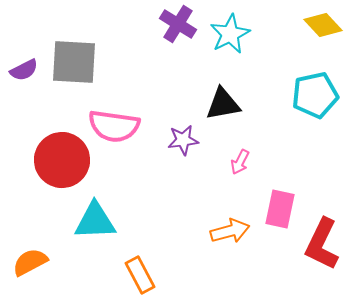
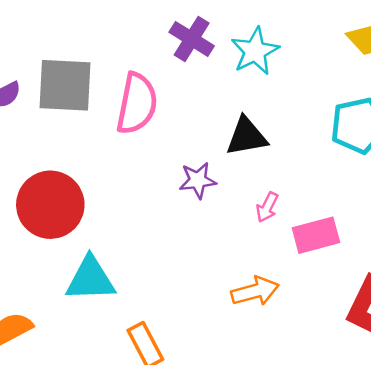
pink semicircle: (114, 126) -> (137, 104), moved, turned -87
pink rectangle: (280, 209) -> (316, 235), moved, turned 63

